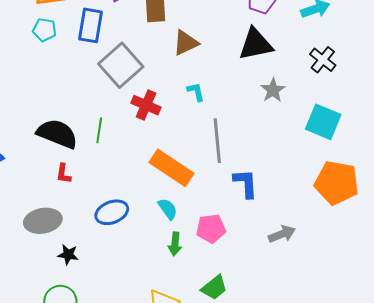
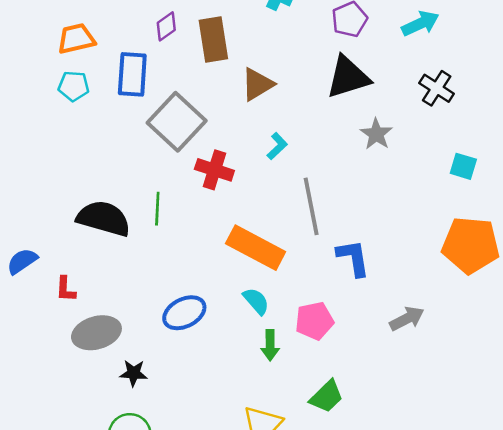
cyan L-shape: (196, 92) -> (277, 146), turned 65
cyan square: (323, 122) -> (463, 166), moved, size x0.6
red L-shape: (64, 174) -> (66, 289), moved

